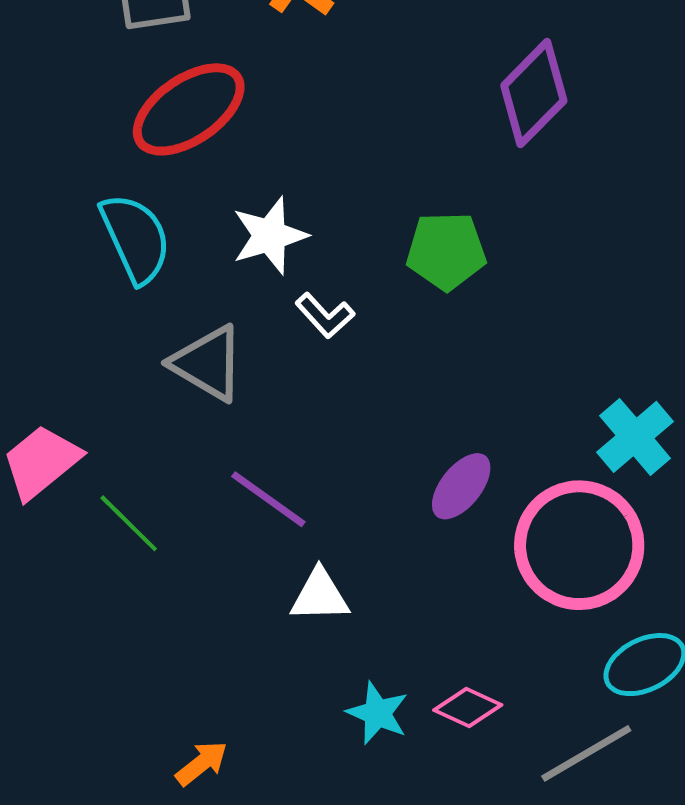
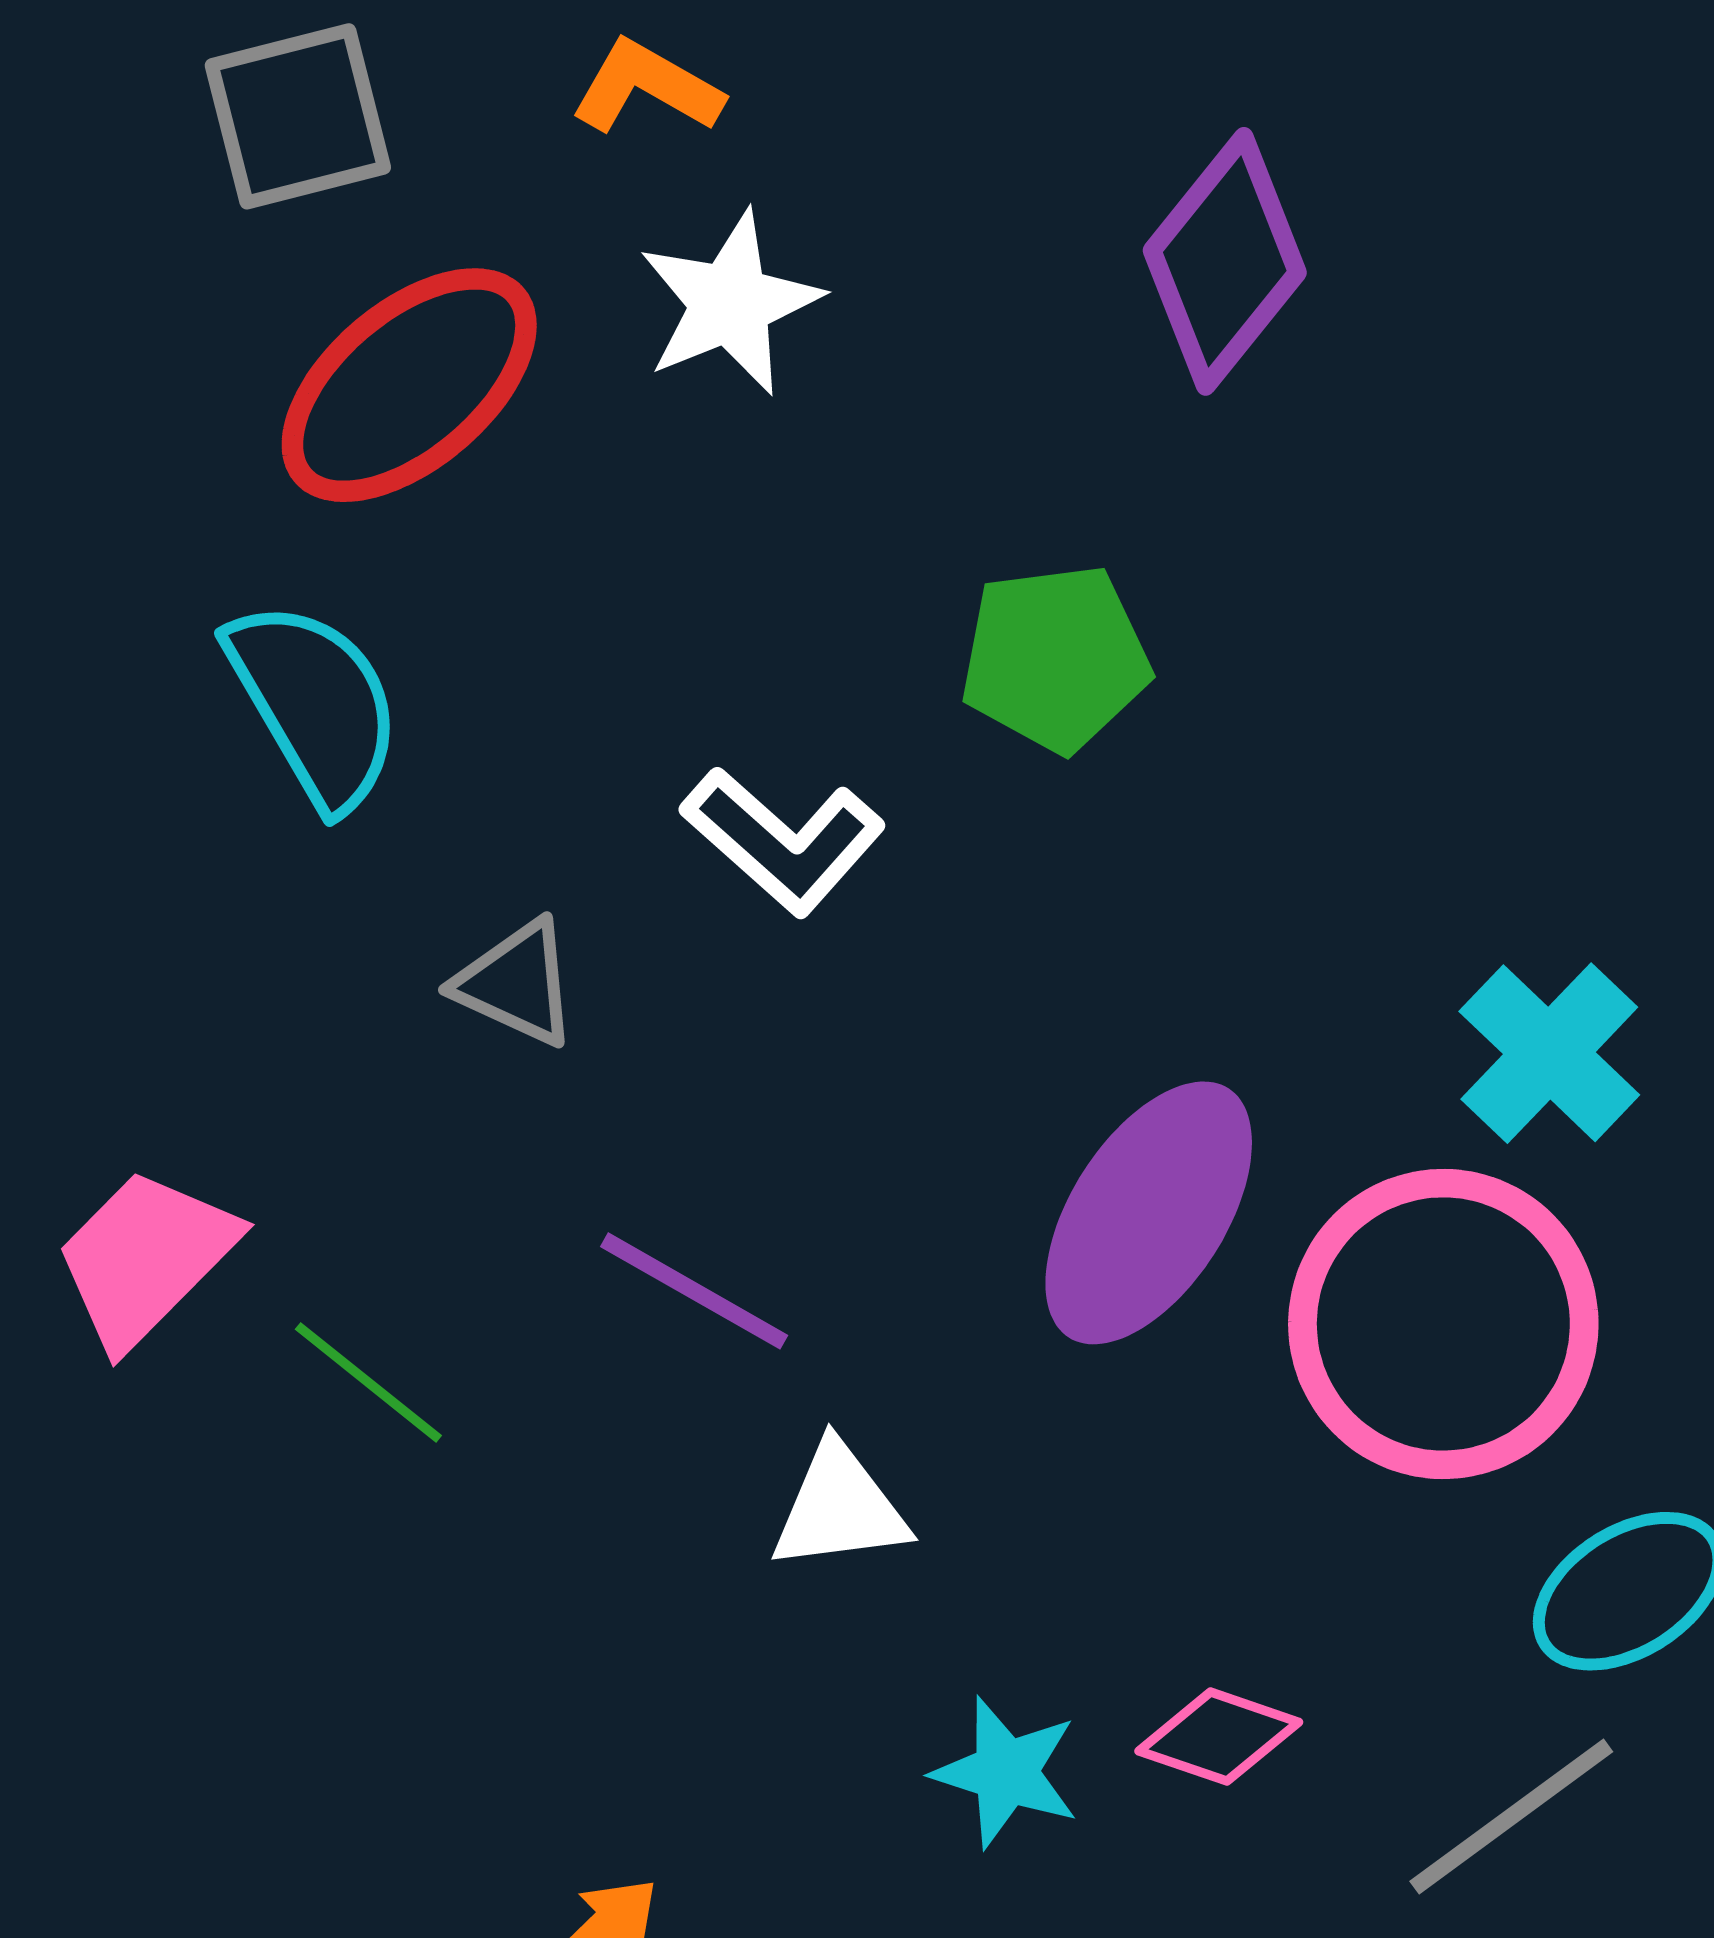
white star: (270, 236) -> (730, 303), moved
white L-shape: (325, 315) -> (783, 841), size x1.4
gray triangle: (208, 363) -> (516, 983), size x0.7
purple ellipse: (461, 486) -> (1149, 1213), size x1.6

